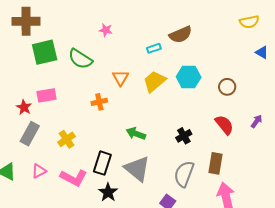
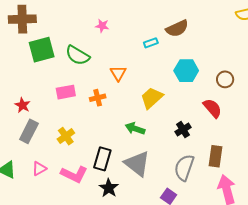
yellow trapezoid: (154, 81) -> (152, 98), moved
pink rectangle: (47, 95) -> (66, 92), moved
red semicircle: (224, 125) -> (212, 108), moved

